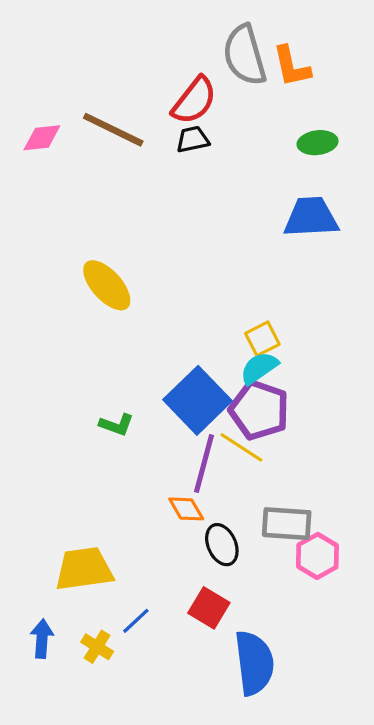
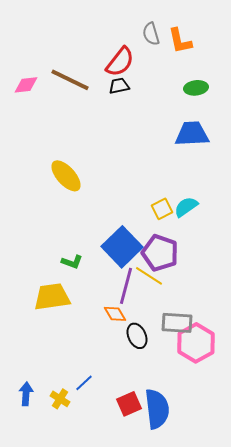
gray semicircle: (245, 55) -> (151, 34), size x0.6
cyan semicircle: (259, 368) -> (186, 207), moved
pink hexagon: (317, 556) -> (196, 343), size x1.4
yellow trapezoid: (84, 569) -> (52, 297), moved
red square: (209, 608) -> (129, 404), moved, turned 35

